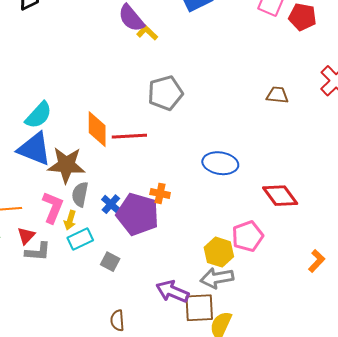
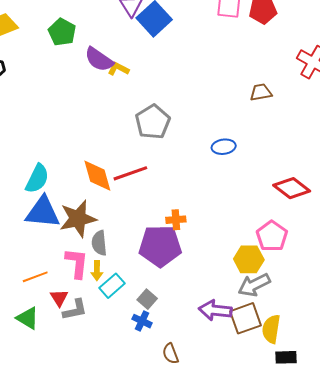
blue ellipse: (220, 163) -> (224, 147), moved, size x0.7
blue cross: (111, 204) -> (142, 321), moved
gray square: (110, 262) -> (147, 299), turned 30

